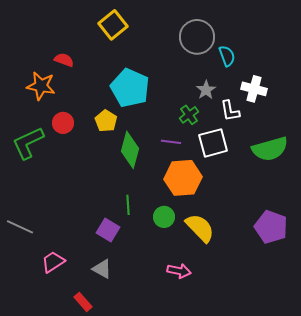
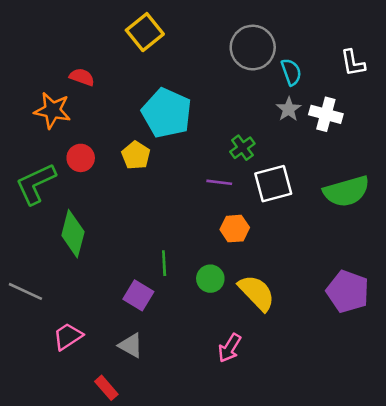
gray star: (206, 90) -> (289, 109), moved
white L-shape: (230, 111) -> (353, 63), moved
green diamond: (130, 150) -> (73, 234), moved
orange hexagon: (183, 178) -> (235, 229), size x0.6
pink arrow: (179, 271) -> (230, 348), turned 110

